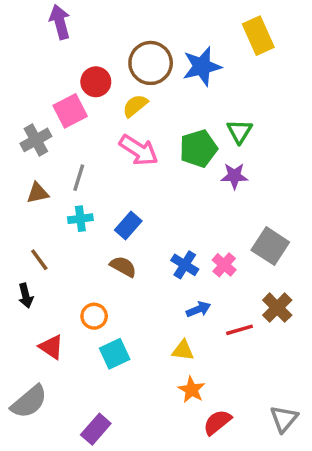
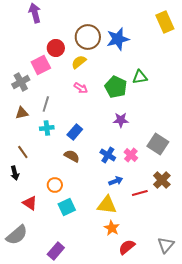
yellow rectangle: (258, 36) -> (165, 22), moved
green triangle: (240, 131) -> (140, 77), turned 49
green pentagon: (198, 149) -> (116, 87), turned -30
pink arrow: (139, 150) -> (81, 88), size x0.6
purple star: (234, 176) -> (121, 120), moved
yellow triangle: (183, 350) -> (107, 205), size x1.5

